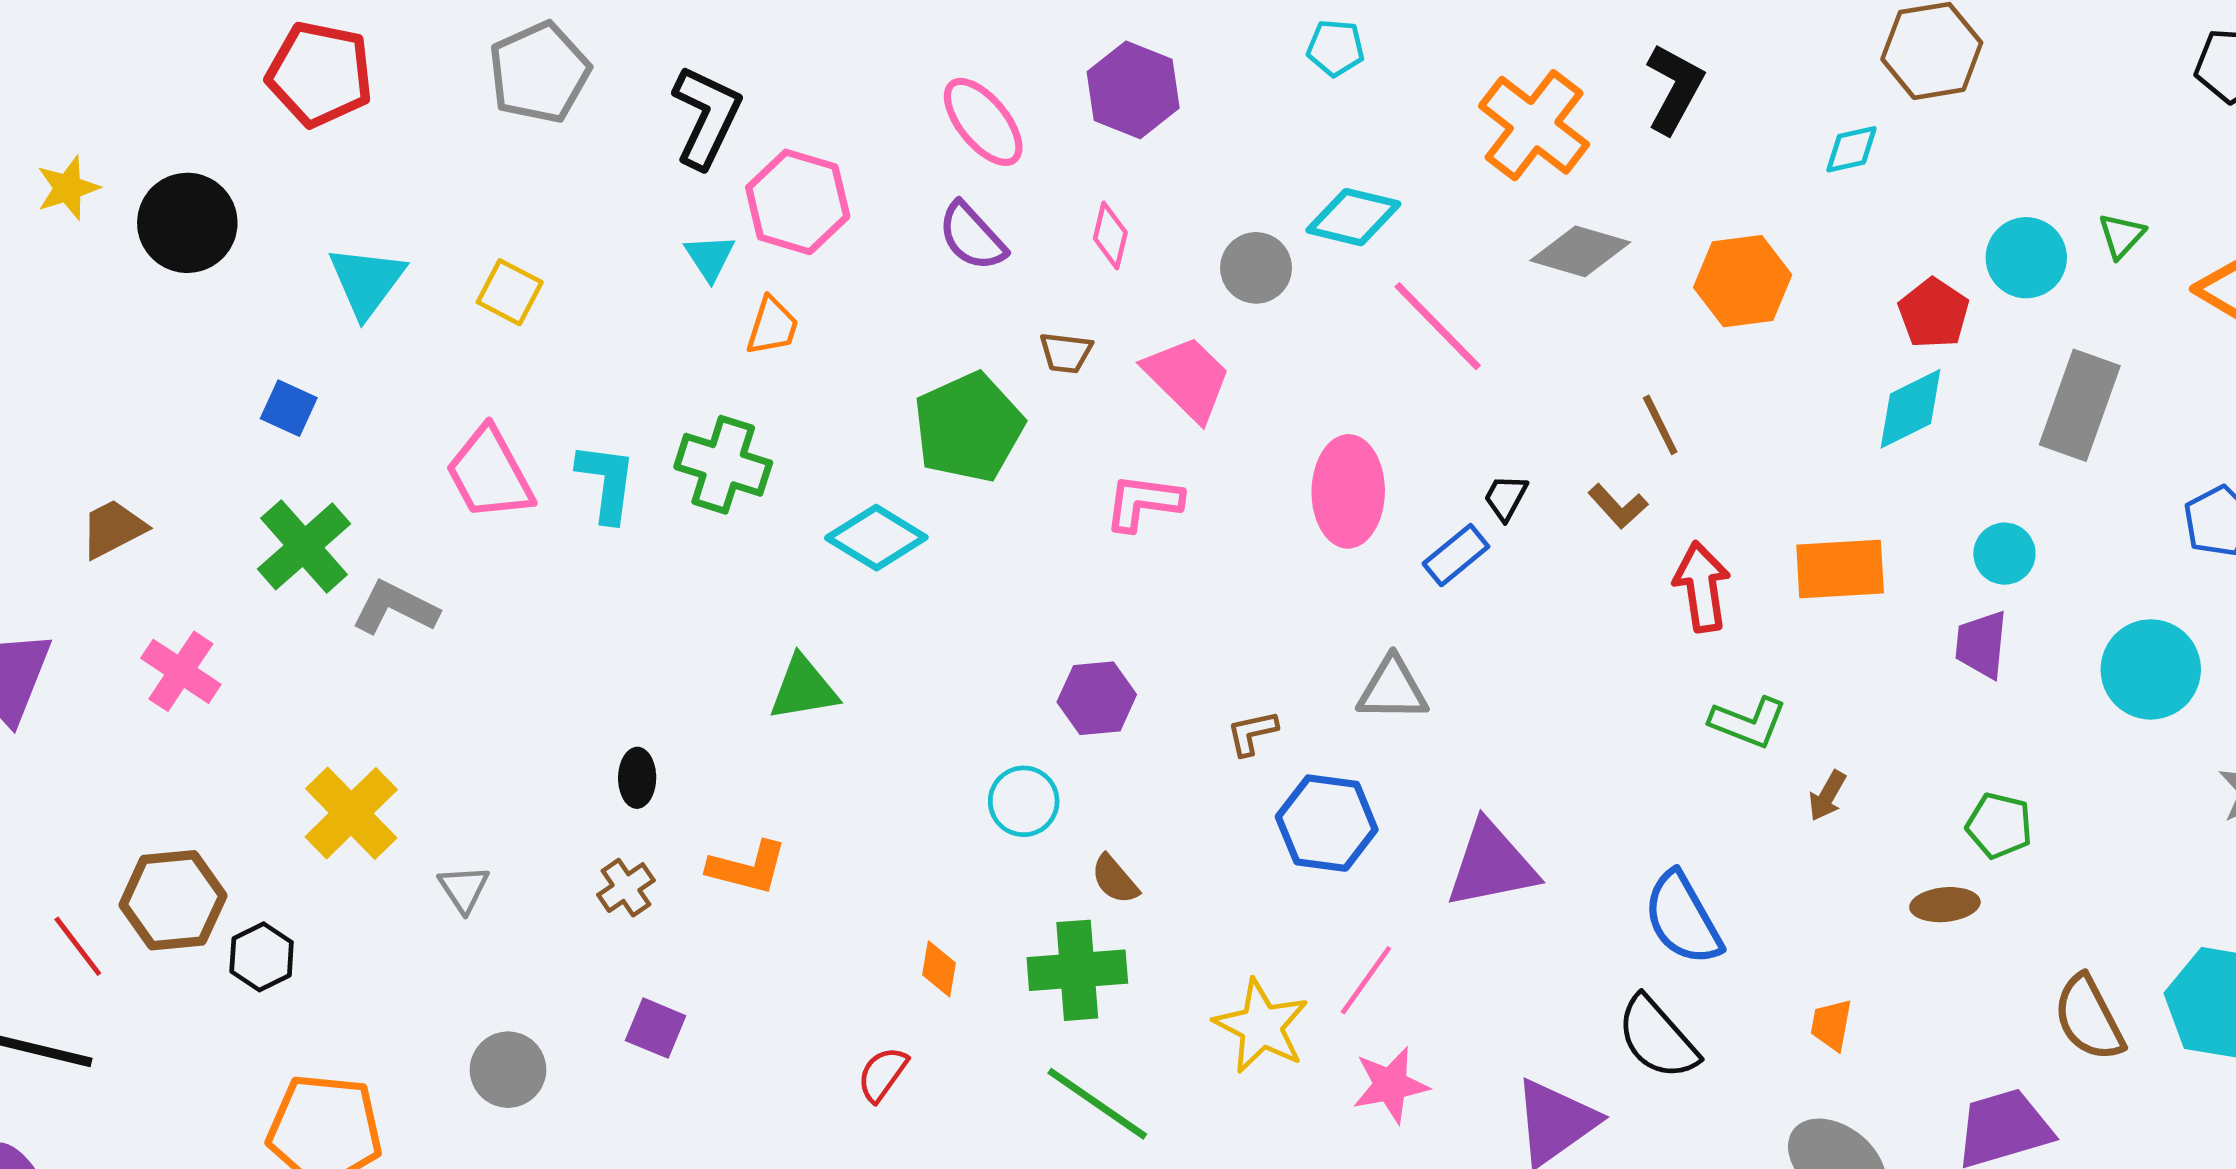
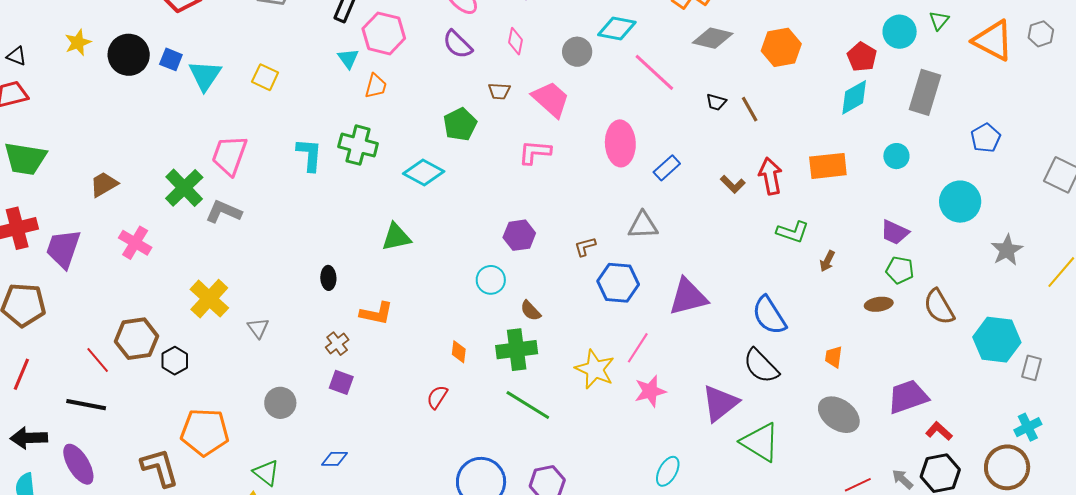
blue square: (289, 408) -> (171, 59), moved
green pentagon: (969, 427) -> (460, 124), size x0.7
pink trapezoid: (490, 474) -> (229, 155), moved, turned 51
black trapezoid: (1506, 497) -> (716, 102), moved, turned -100
brown L-shape: (1618, 506) -> (733, 184), moved
purple trapezoid: (1981, 644) -> (895, 232), moved, turned -68
brown cross: (626, 888) -> (337, 344), moved
brown semicircle: (2089, 1018) -> (939, 307), moved

